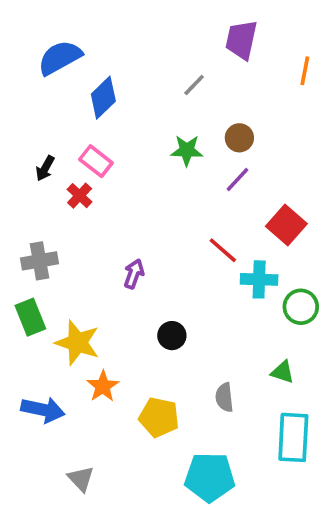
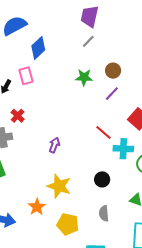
purple trapezoid: (241, 40) -> (90, 16), moved
pink rectangle: (96, 161) -> (26, 76), moved, turned 36
red cross: (80, 196) -> (18, 116), moved
black circle: (172, 336) -> (102, 179), moved
yellow star: (77, 343) -> (59, 186), moved

